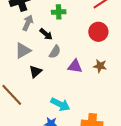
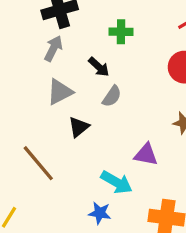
gray arrow: (28, 23) -> (53, 48), moved
purple triangle: (75, 66) -> (146, 154), moved

